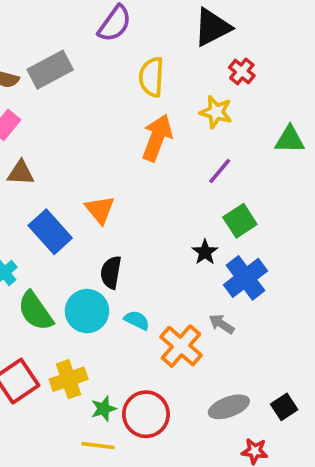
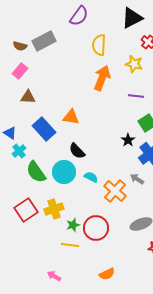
purple line: (220, 171) -> (136, 96), turned 56
orange triangle: (100, 210) -> (71, 117), turned -42
black semicircle: (111, 272) -> (77, 151), turned -54

